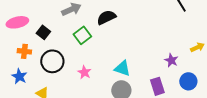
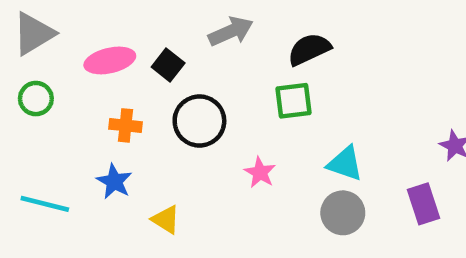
black square: (43, 32) -> (168, 65), moved
green square: (82, 35) -> (294, 101), moved, turned 30
black circle: (52, 61) -> (199, 121), moved

